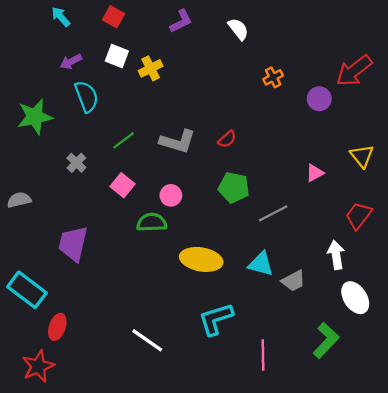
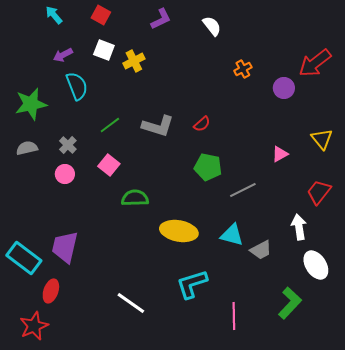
pink circle: (171, 195) -> (65, 174), moved
gray semicircle: (19, 200) -> (27, 148), moved
purple trapezoid: (73, 244) -> (65, 247), moved

